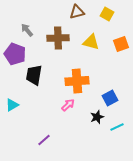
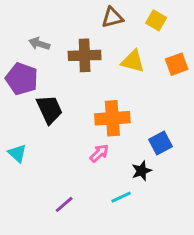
gray arrow: (27, 30) -> (39, 44), turned -32
black trapezoid: (34, 75) -> (50, 109), turned 145
cyan triangle: (12, 105) -> (17, 153), turned -48
cyan line: (117, 127) -> (121, 197), moved

